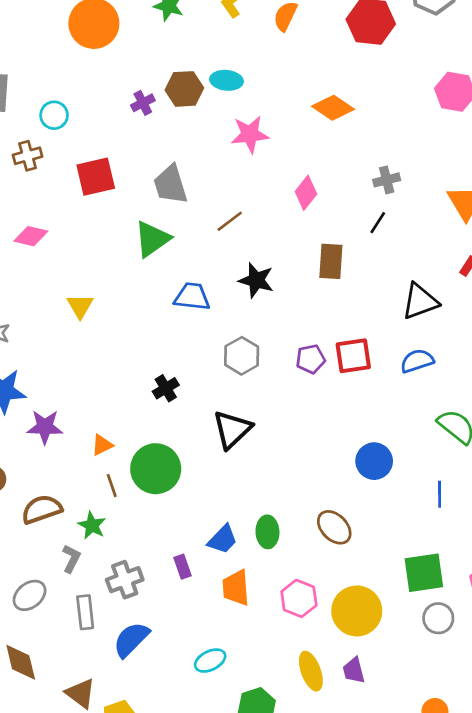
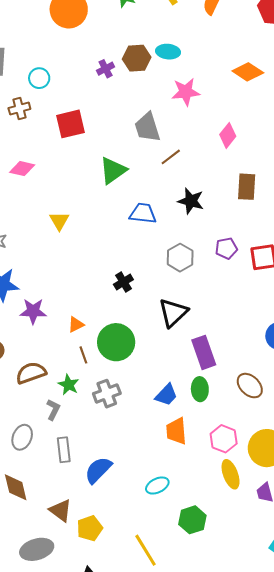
gray trapezoid: (171, 185) -> (147, 127), moved
purple pentagon: (311, 359) -> (226, 248), moved
purple rectangle: (182, 567) -> (204, 352), moved, size x1.8
gray cross: (125, 580) -> (107, 394), moved
gray ellipse: (30, 595) -> (22, 437), turned -30
yellow ellipse: (311, 671) -> (231, 474), moved

